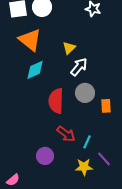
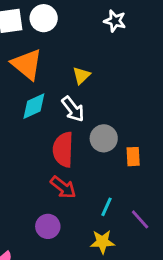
white arrow: (79, 67) -> (73, 109), moved, turned 102
red arrow: (66, 134) -> (63, 187), moved
purple line: (104, 159) -> (140, 219), moved

